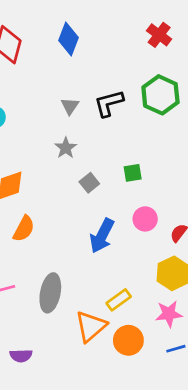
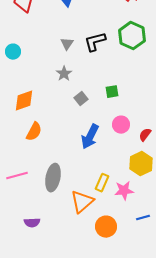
yellow rectangle: (119, 300) -> (102, 183), turned -30
pink star: (169, 314) -> (124, 191), moved
orange circle: (128, 340) -> (106, 227), moved

